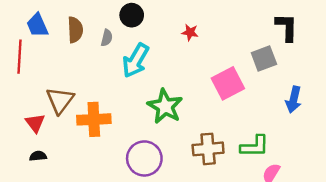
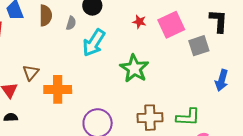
pink square: (228, 83) -> (171, 25), moved
brown triangle: (60, 100) -> (31, 73), size x0.7
green star: (165, 106) -> (134, 68), moved

